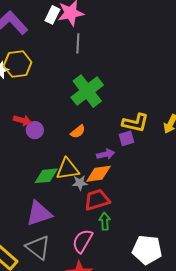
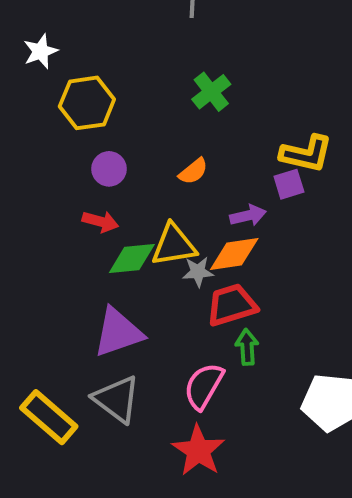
yellow hexagon: (18, 64) -> (87, 103), moved
green cross: (87, 91) -> (211, 92), size x0.6
red arrow: (22, 120) -> (100, 221), moved

